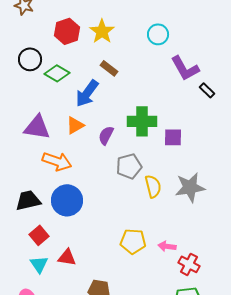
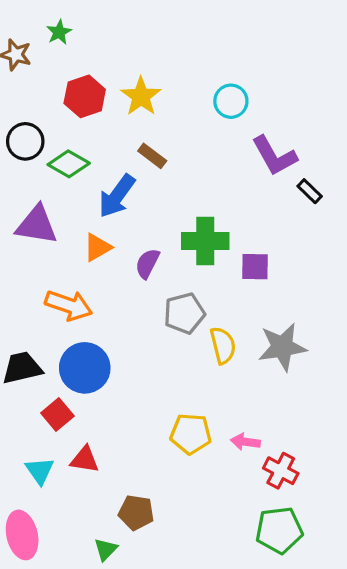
purple triangle: (37, 127) -> (37, 225), moved
red square: (39, 235) -> (57, 414), moved

